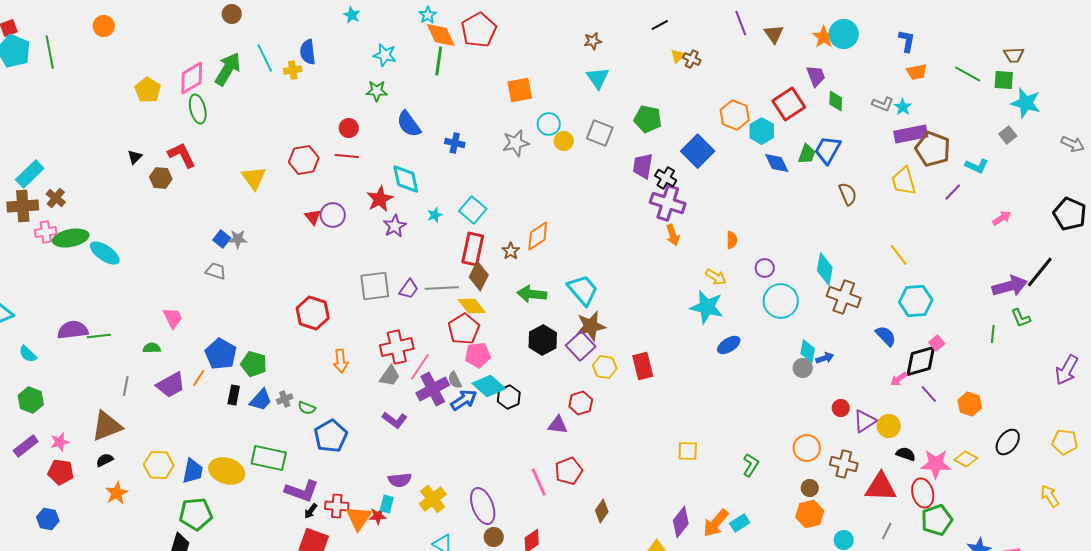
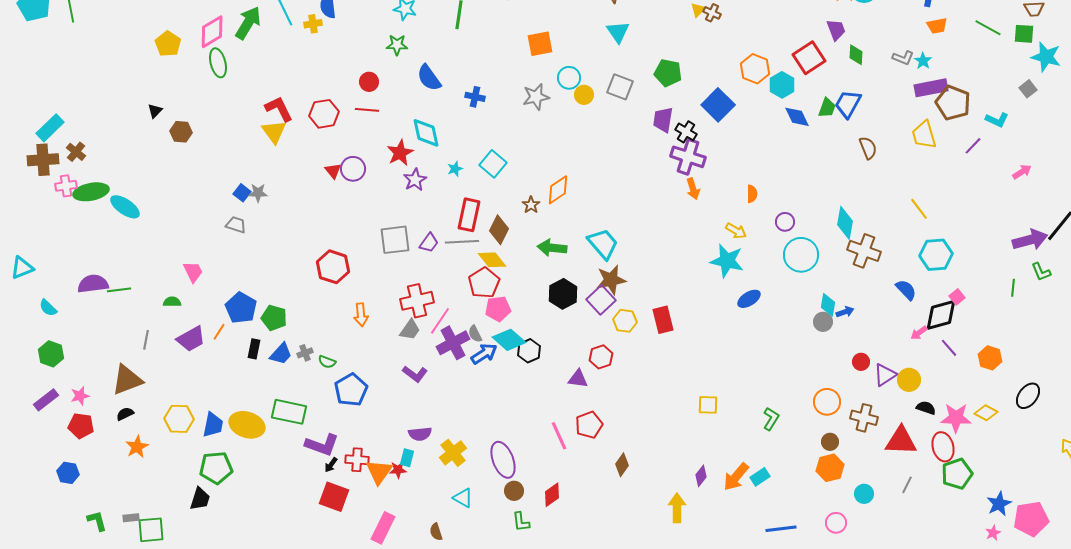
red L-shape: (182, 155) -> (279, 109), moved
red rectangle: (473, 249) -> (469, 215), moved
purple diamond: (681, 522) -> (701, 476), size x0.7

